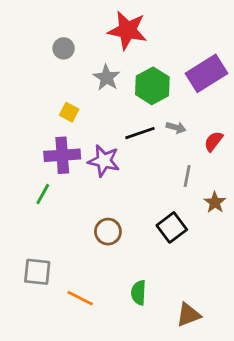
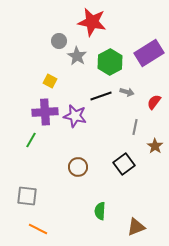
gray circle: (64, 48) -> (59, 41), moved
orange line: (80, 298) -> (38, 229), moved

